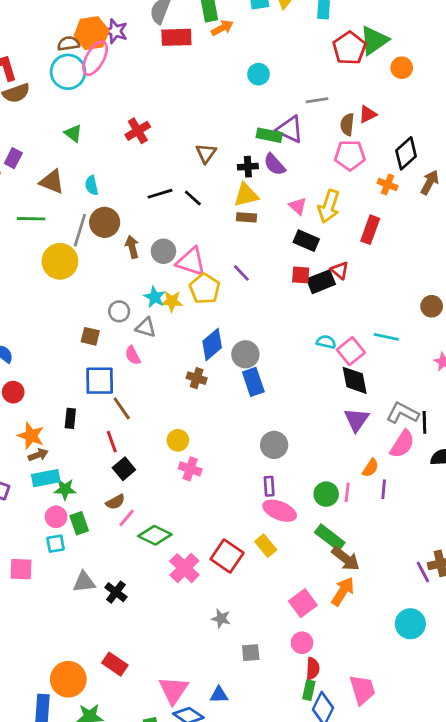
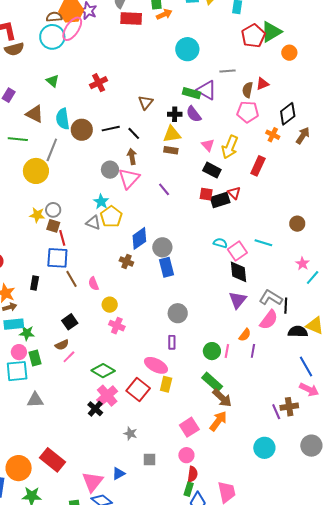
cyan circle: (258, 74) -> (187, 49), size x1.5
cyan semicircle: (92, 185) -> (63, 119), size x1.5
brown circle: (105, 222) -> (82, 130), moved
brown arrow: (132, 247) -> (132, 156), moved
pink triangle: (191, 262) -> (129, 178), turned 50
yellow pentagon: (205, 289) -> (111, 217), moved
yellow star: (172, 301) -> (37, 215), moved
gray circle: (119, 311) -> (53, 210), moved
pink semicircle: (133, 355) -> (94, 284), moved
red line: (112, 442) -> (62, 238), moved
pink ellipse: (280, 511) -> (156, 365), moved
green diamond: (155, 535) -> (103, 371), moved
cyan square: (55, 544) -> (17, 371), size x1.6
yellow rectangle: (266, 546) -> (166, 384), turned 49
black cross: (116, 592) -> (95, 409), moved
red rectangle: (115, 664) -> (52, 460), size x1.4
blue triangle: (219, 695) -> (119, 474), moved, turned -32

